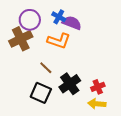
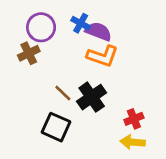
brown cross: (21, 39) -> (29, 53), size x0.7
orange L-shape: (59, 41) -> (103, 56), moved
black cross: (70, 84) -> (92, 97), moved

